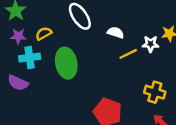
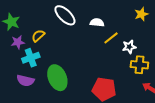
white star: (151, 44) -> (129, 47), moved
green ellipse: (66, 63) -> (57, 78), moved

